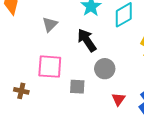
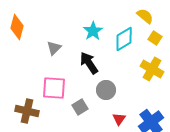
gray square: (77, 87) -> (80, 107), turned -35
brown cross: (21, 91) -> (27, 111), size x1.6

